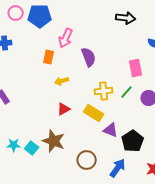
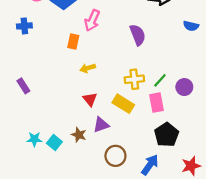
purple semicircle: (89, 57) -> (138, 35), moved
pink rectangle: (136, 68) -> (157, 103), moved
red triangle: (64, 109) -> (90, 99), turned -40
purple triangle: (111, 130) -> (101, 125), moved, turned -42
brown star: (54, 141) -> (79, 135), size x0.6

